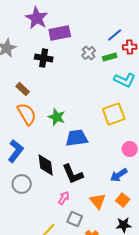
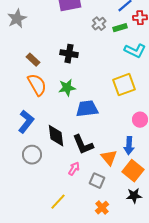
black cross: (44, 58) -> (69, 54), moved
green star: (57, 117) -> (67, 88), turned -30
blue arrow: (119, 175) -> (129, 146), turned -54
orange square: (123, 200) -> (133, 171), size x1.5
orange triangle: (98, 201) -> (109, 158), moved
gray square: (75, 219) -> (97, 181), moved

